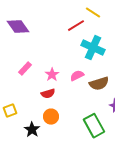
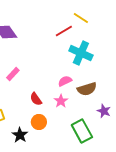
pink star: (52, 75) -> (61, 101), moved
red semicircle: (48, 94) -> (36, 99), turned 72

